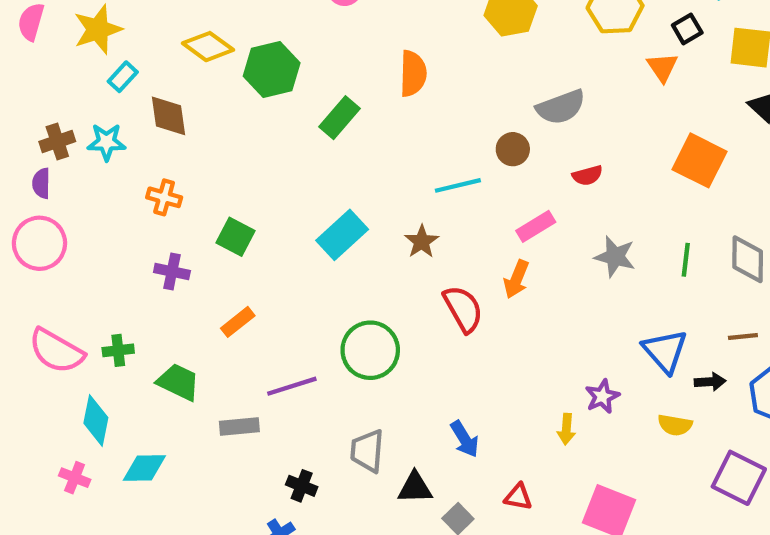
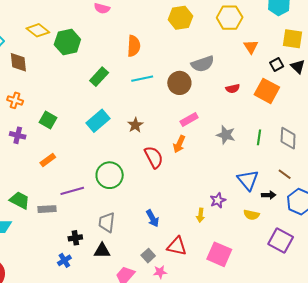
black square: (687, 29) -> (277, 65), moved
green rectangle: (340, 118) -> (99, 77), moved
brown circle: (513, 149) -> (179, 83), size x1.5
red semicircle: (587, 175) -> (233, 89), moved
cyan line: (458, 185) -> (142, 79), moved
brown line: (743, 336) -> (285, 174), turned 40
green trapezoid: (178, 382) -> (20, 200), moved
black cross: (302, 486) -> (75, 238), turned -32
black triangle: (415, 488) -> (102, 251), moved
red triangle: (518, 497) -> (177, 246), size x1.5

